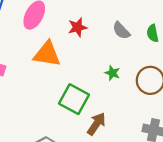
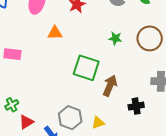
orange triangle: (47, 54) -> (55, 33), size x0.6

